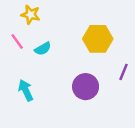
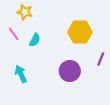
cyan semicircle: (43, 49) -> (35, 40), turned -32

